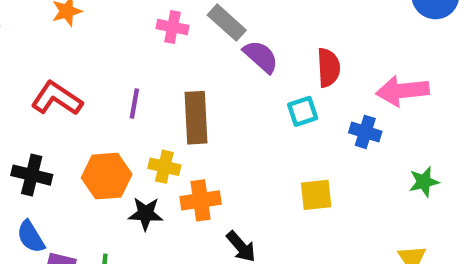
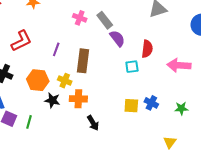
red L-shape: (57, 98) -> (21, 41), turned 110
blue cross: (365, 132) -> (151, 103), moved

